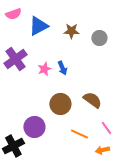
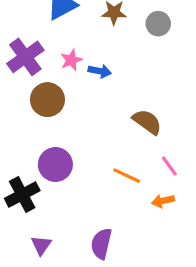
blue arrow: (62, 68) -> (100, 71), turned -56
pink star: (44, 69) -> (71, 60), moved
brown circle: (60, 104) -> (47, 100), moved

